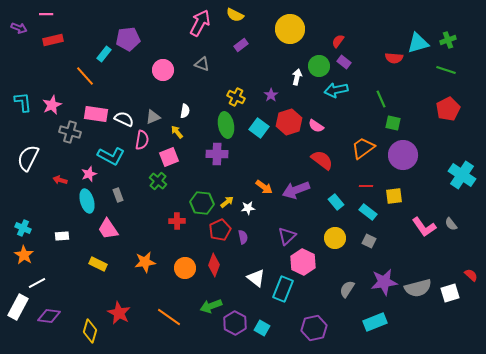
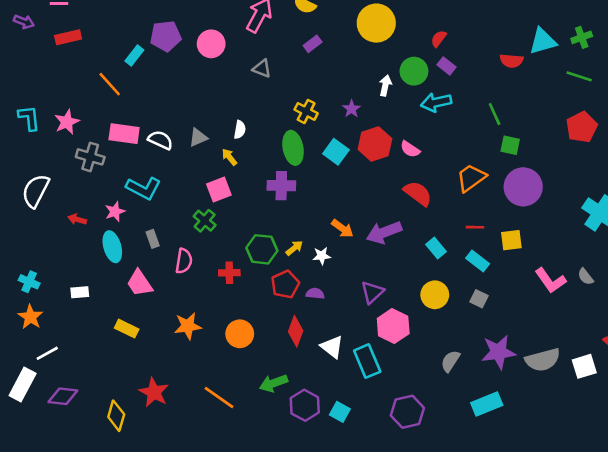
pink circle: (163, 70) -> (211, 44), moved
pink semicircle: (142, 140) -> (184, 261), moved
purple semicircle: (243, 237) -> (315, 293), turned -72
red diamond: (214, 265) -> (296, 331), moved
cyan rectangle: (283, 289) -> (367, 361), turned -45

